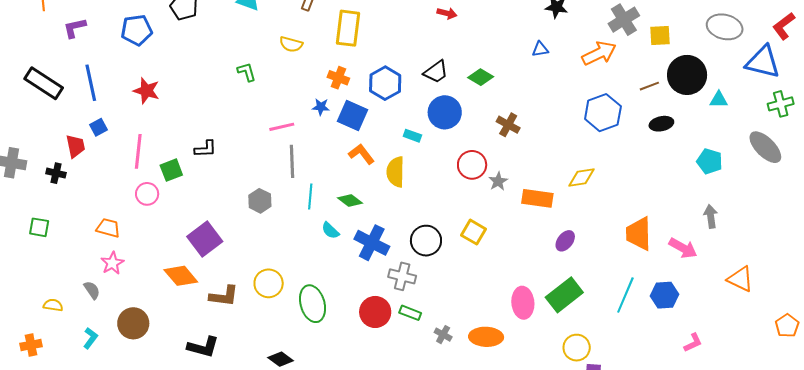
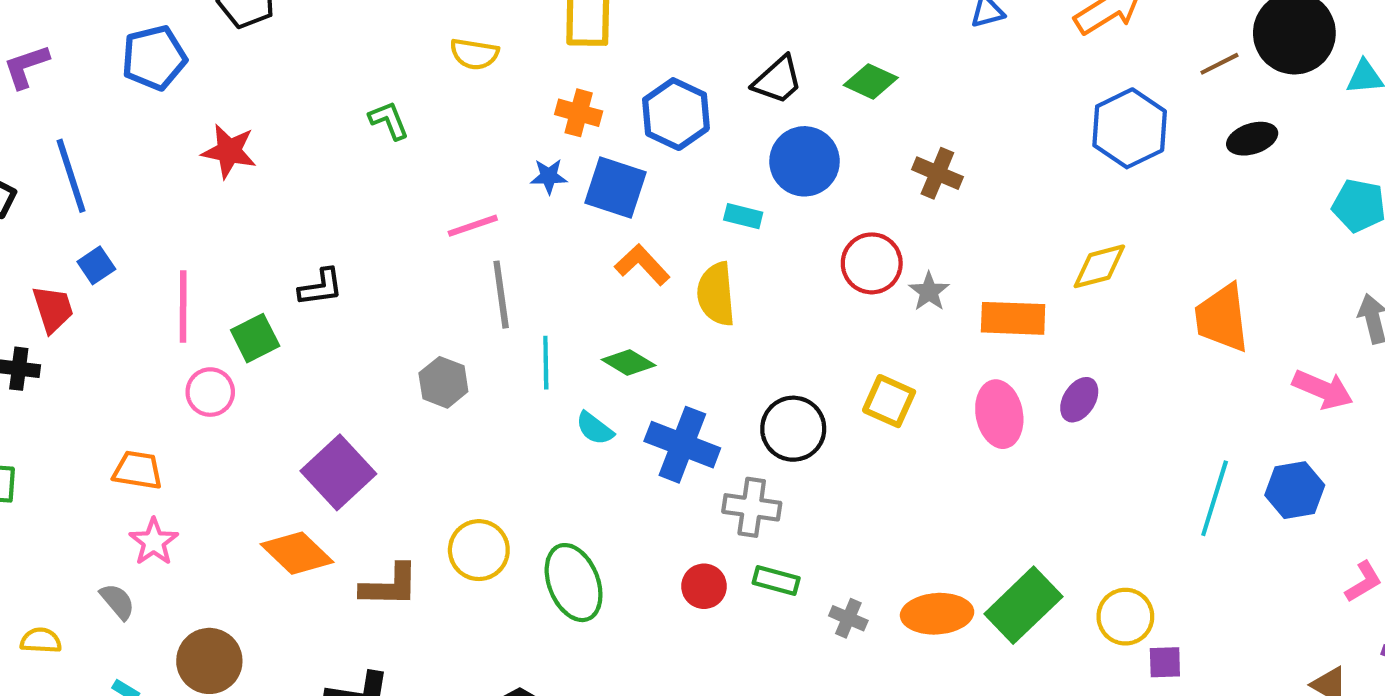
red star: (146, 91) -> (229, 151), moved
orange trapezoid: (639, 234) -> (1222, 318), moved
green rectangle: (564, 295) -> (1023, 605), moved
pink ellipse: (523, 303) -> (999, 414), moved
red circle: (375, 312) -> (704, 586), size x0.7

